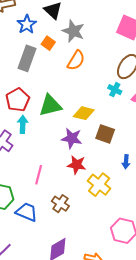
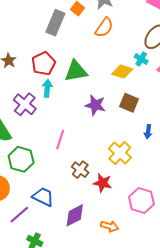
yellow diamond: (84, 113) -> (122, 72), moved
red star: (77, 165) -> (103, 183), moved
blue trapezoid: (27, 212) -> (43, 197), moved

